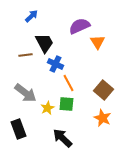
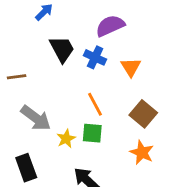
orange triangle: (97, 42) -> (131, 67), moved
brown line: (25, 55) -> (17, 77), moved
blue cross: (55, 64) -> (95, 57), moved

